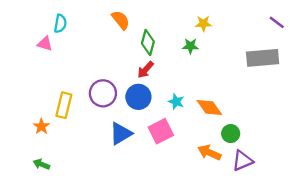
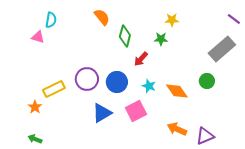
gray rectangle: (263, 58) -> (222, 49), turned -36
red arrow: (145, 70) -> (141, 59), moved
yellow rectangle: (64, 105) -> (54, 89), turned 50
green circle: (231, 134) -> (207, 81), moved

